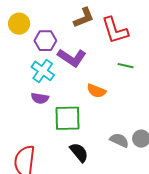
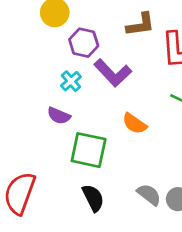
cyan cross: (43, 71) -> (71, 81), size x0.7

